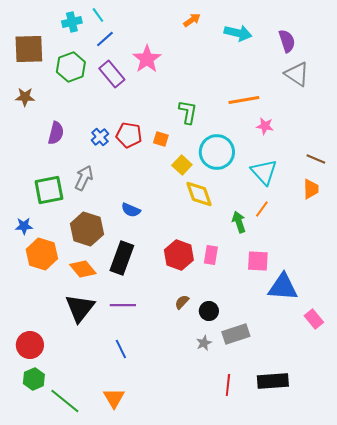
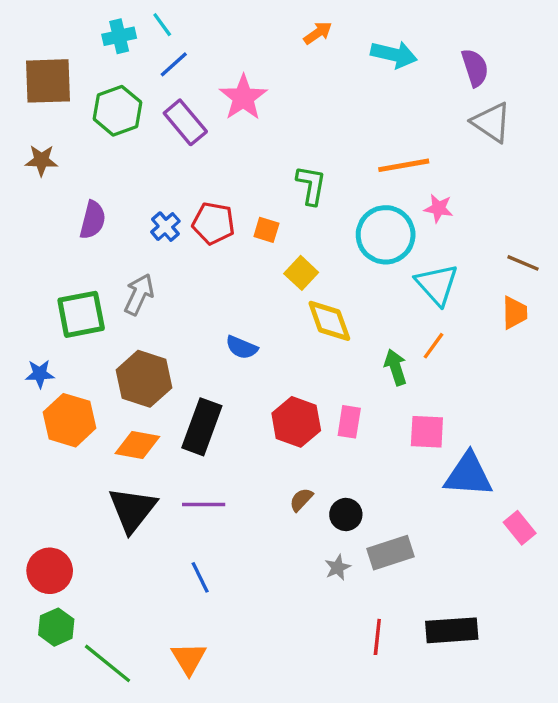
cyan circle: (217, 152) -> (386, 235), moved
blue semicircle: (131, 210) -> (242, 347), moved
orange diamond: (83, 269) -> (137, 445), turned -40

